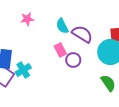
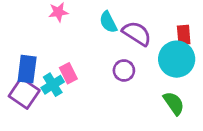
pink rectangle: (60, 50) -> (68, 73), moved

